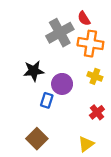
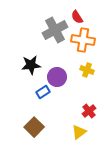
blue rectangle: (47, 100) -> (43, 92), turned 40
red cross: (97, 112) -> (89, 111), moved

